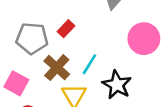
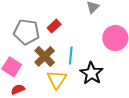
cyan line: (89, 64) -> (71, 56), turned -30

